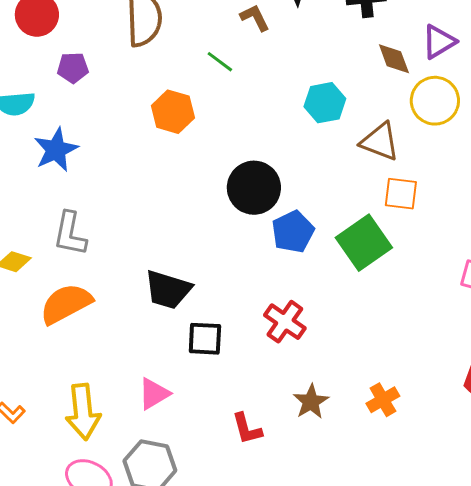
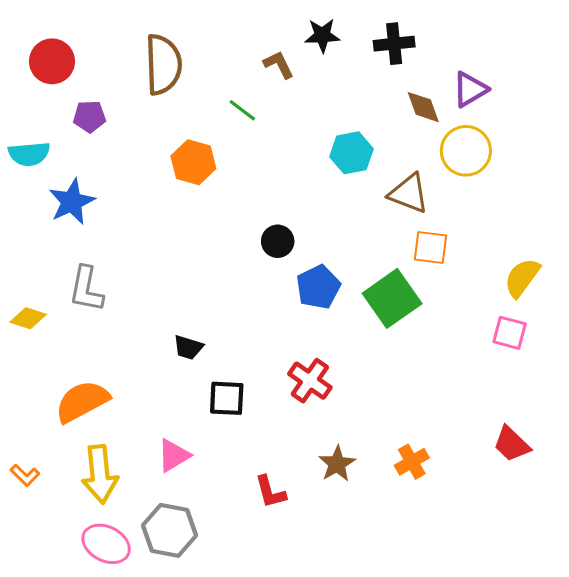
black circle: (254, 188) -> (278, 241), size x0.6
black trapezoid: (168, 290) -> (188, 347), size x0.6
orange semicircle: (66, 304) -> (82, 401), moved

